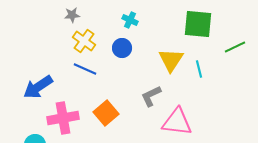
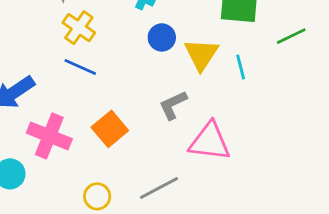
blue circle: (122, 48) -> (162, 37), moved
pink cross: (63, 118) -> (49, 136), turned 32

